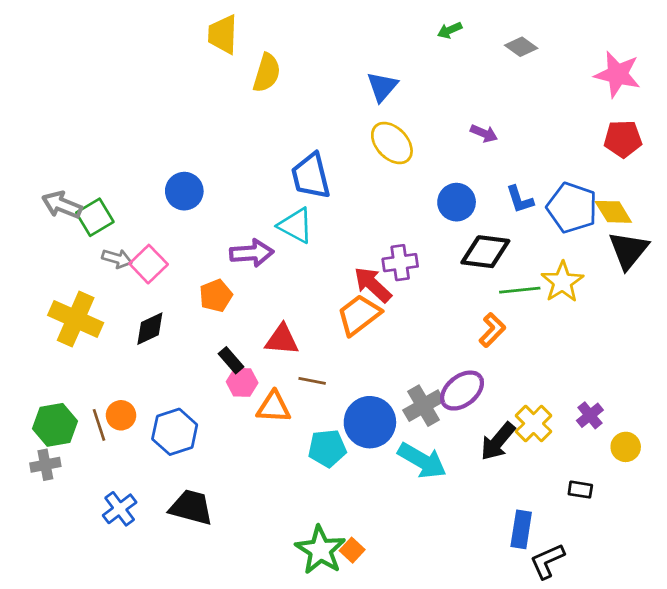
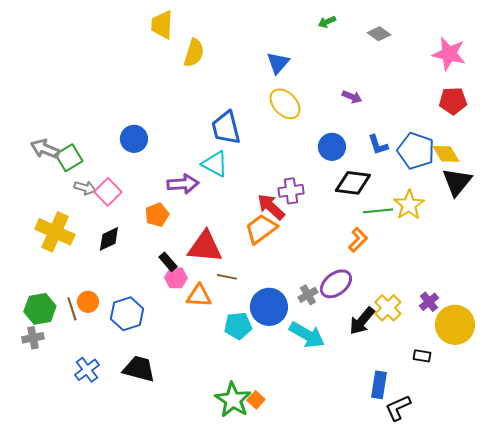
red triangle: (282, 340) -> (205, 247), size x1.4
gray cross: (424, 406) -> (308, 295), size x0.7
yellow circle: (626, 447) -> (455, 325), size x1.8

